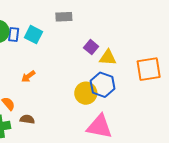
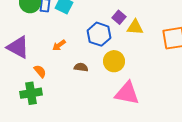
blue hexagon: (103, 85) -> (99, 34), moved
brown semicircle: (27, 119) -> (81, 67), moved

